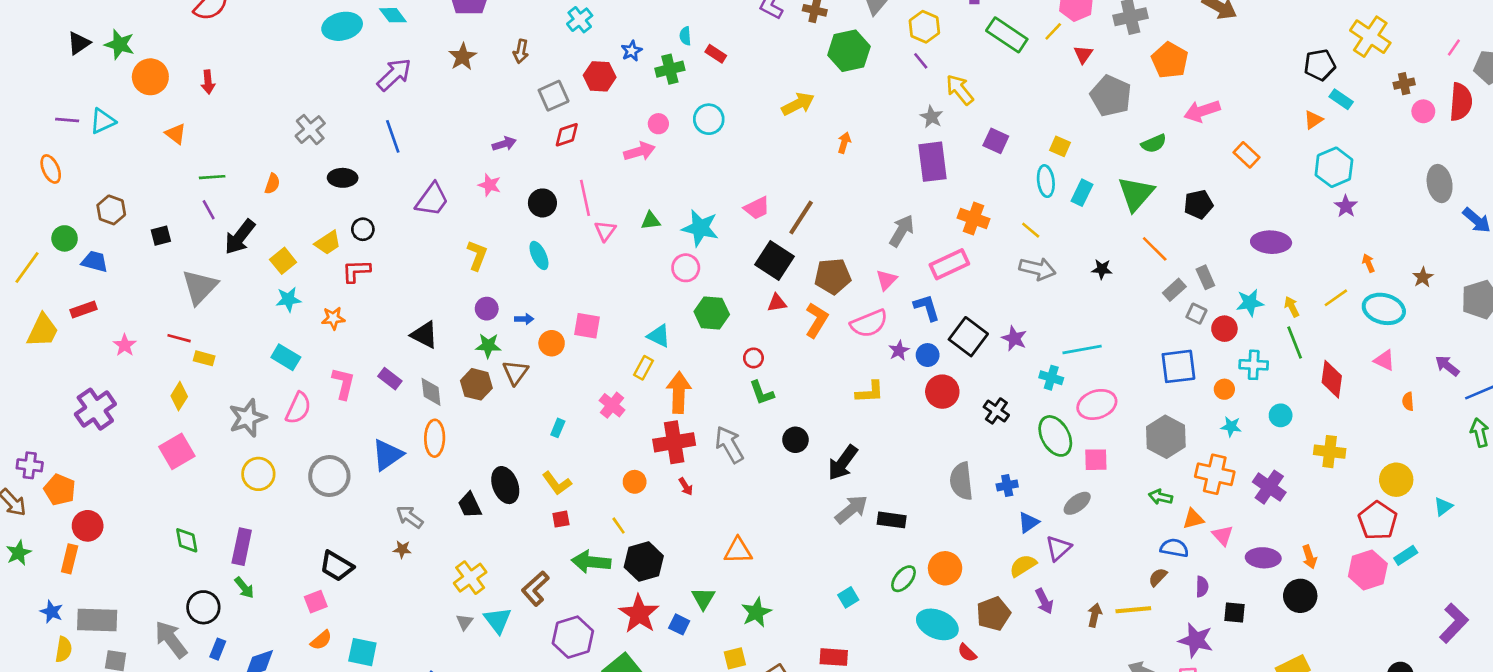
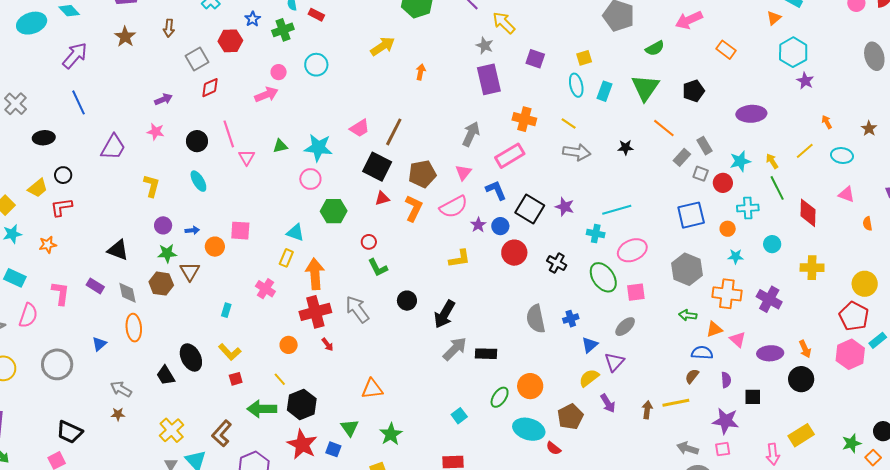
yellow square: (1060, 146) -> (584, 58), turned -35
cyan ellipse: (1384, 309) -> (842, 156), size x0.7
blue triangle: (387, 455) -> (99, 344), size x0.6

